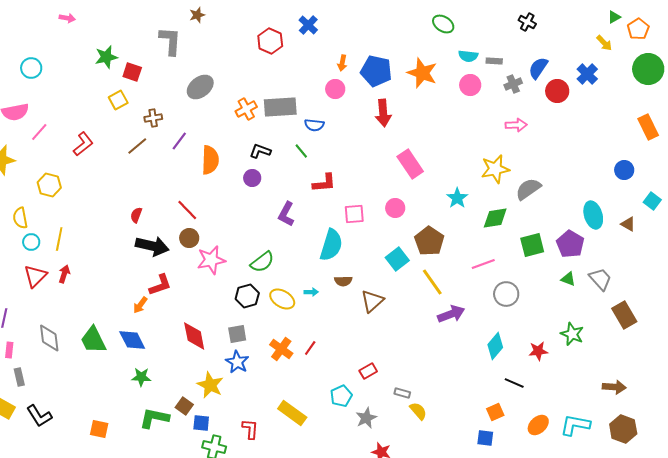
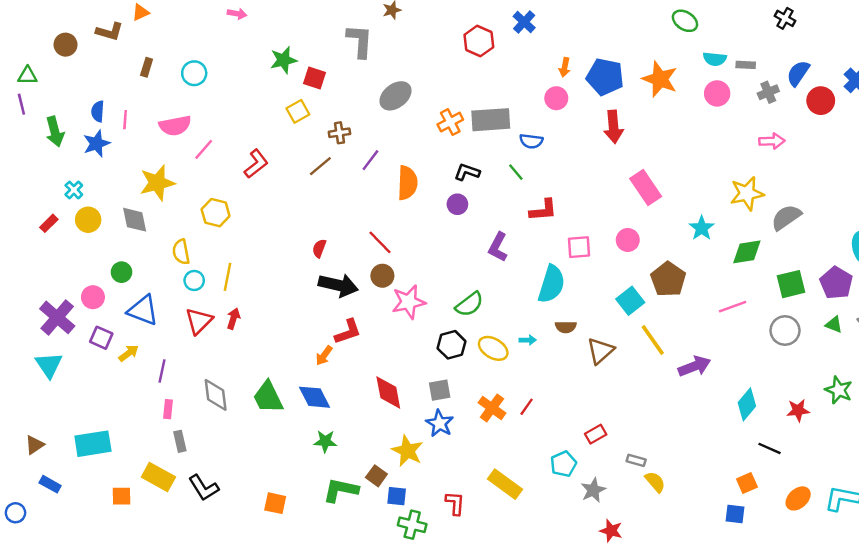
yellow line: (432, 282) -> (653, 340), moved
gray circle: (506, 294) -> (785, 331), moved

